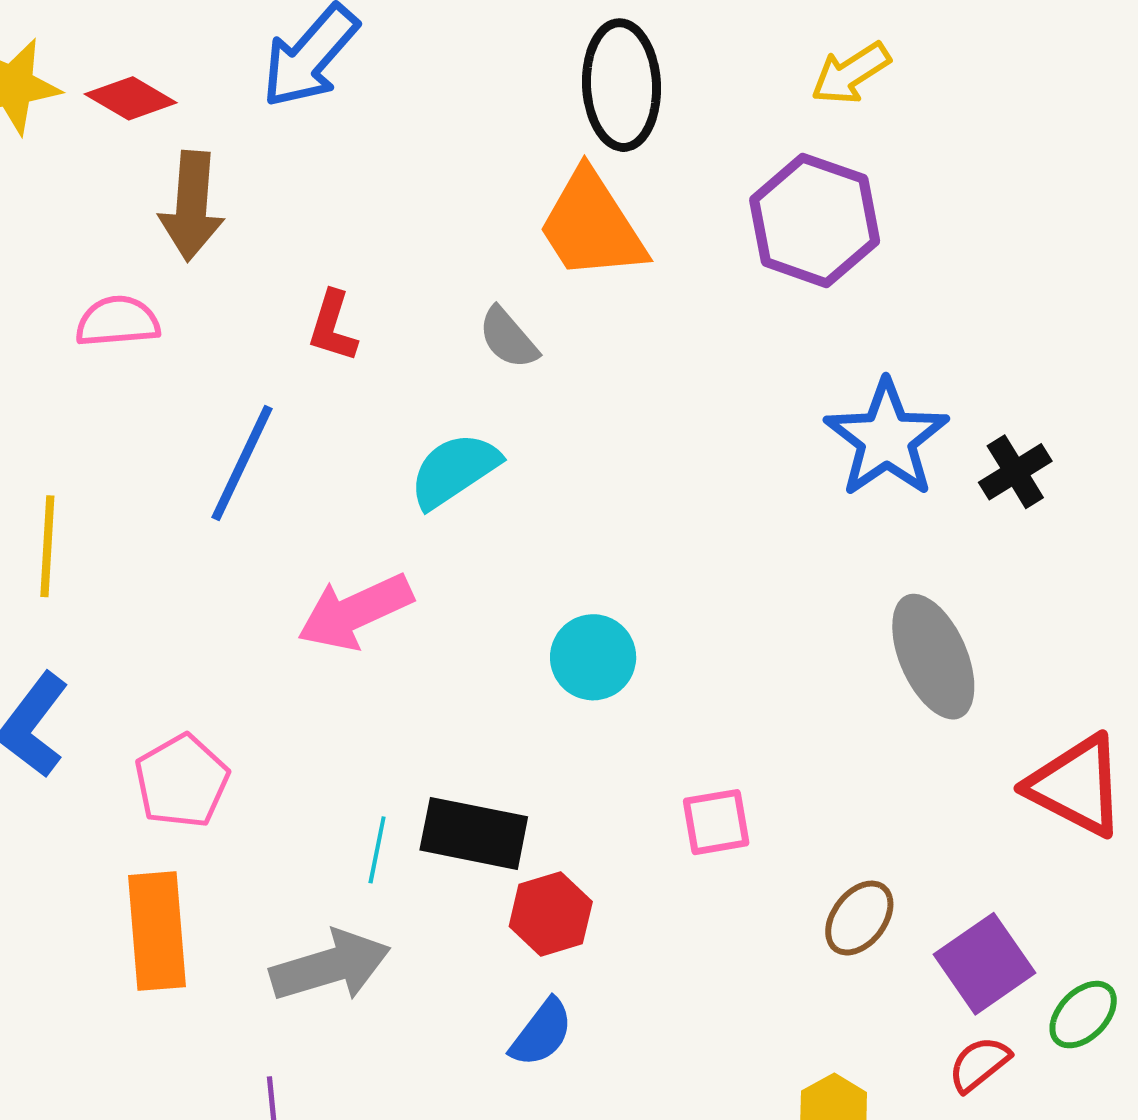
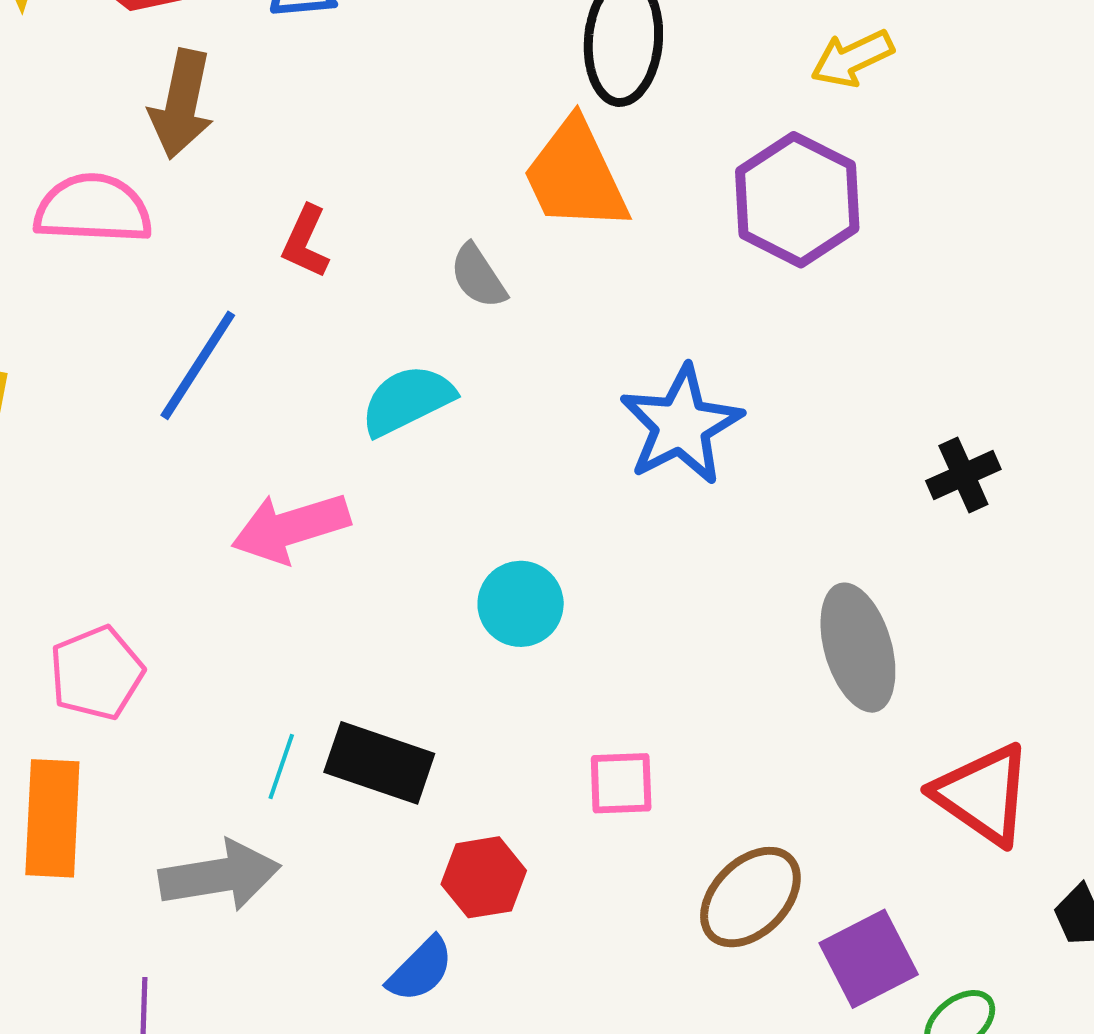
pink semicircle: (118, 321) -> (93, 209), size x1.4
blue star: (887, 439) -> (681, 425), moved
red hexagon: (551, 914) -> (484, 877), moved
brown ellipse: (859, 918) -> (750, 897), size x1.4

